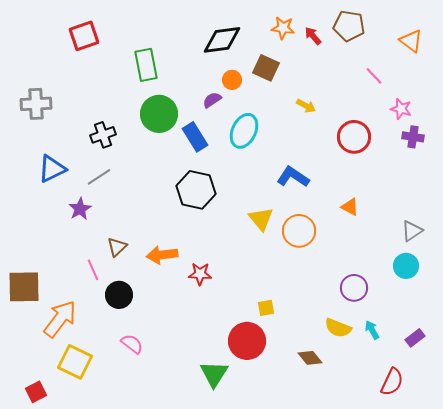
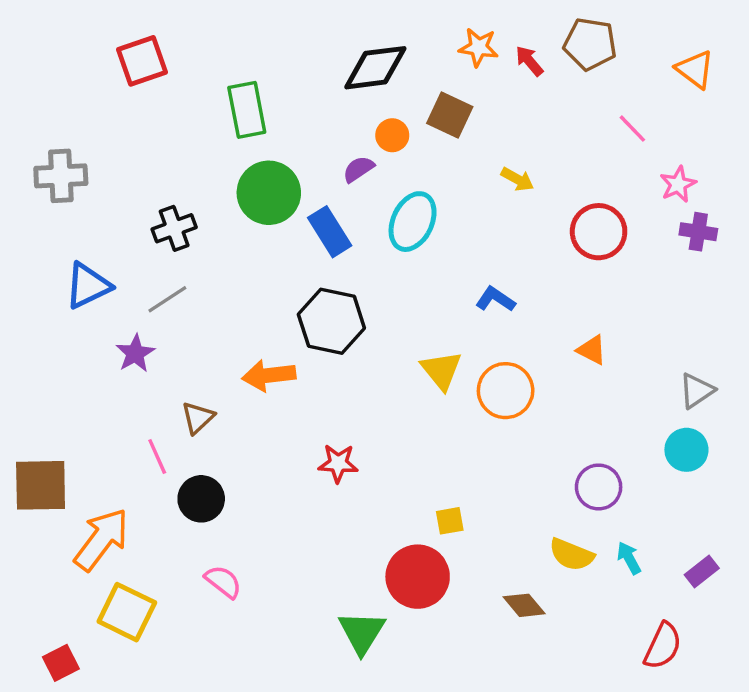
pink star: (401, 109) -> (678, 184), turned 30
blue L-shape: (293, 177) -> (495, 299), size x0.7
orange arrow: (162, 255) -> (269, 375), moved

